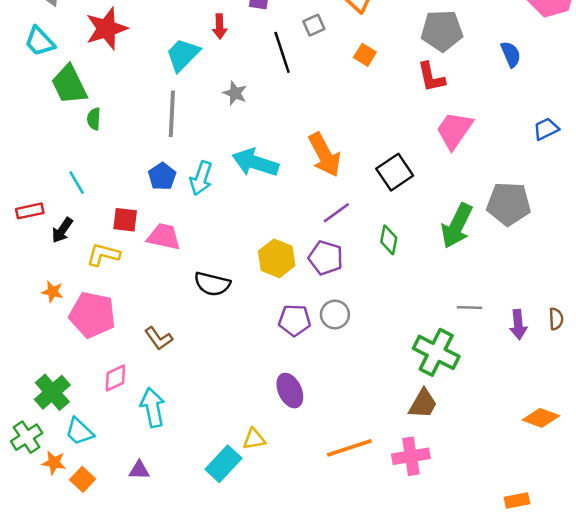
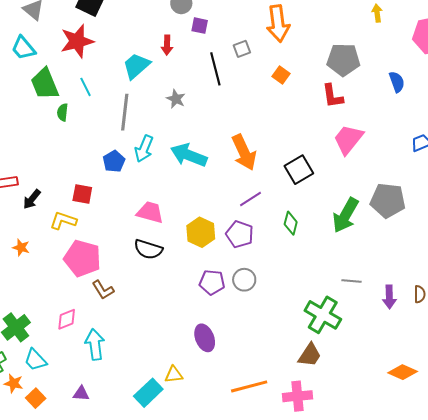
cyan arrow: (201, 178) -> (144, 149), moved
cyan line: (77, 183) -> (86, 87), moved
pink trapezoid: (164, 237) -> (150, 212), moved
pink pentagon: (92, 315) -> (82, 258), moved

